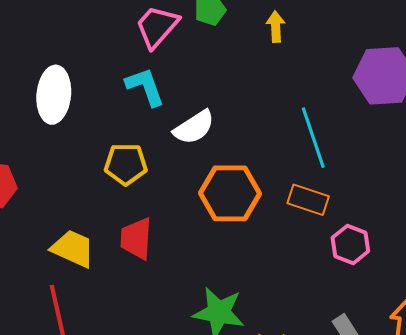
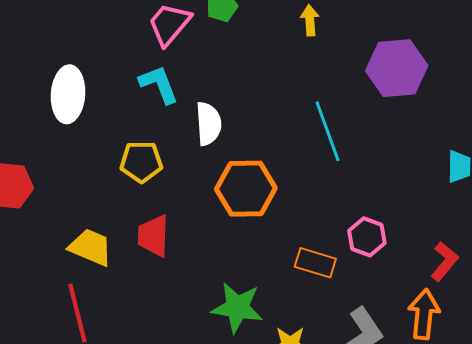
yellow arrow: (276, 27) -> (310, 20), moved
white semicircle: (194, 127) -> (208, 124), turned -60
orange rectangle: (308, 200) -> (315, 263), moved

